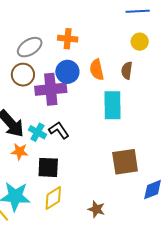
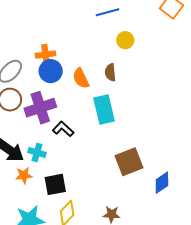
yellow circle: (140, 42) -> (125, 40), moved
blue circle: (67, 72) -> (51, 71), moved
black L-shape: (59, 130) -> (63, 129), moved

